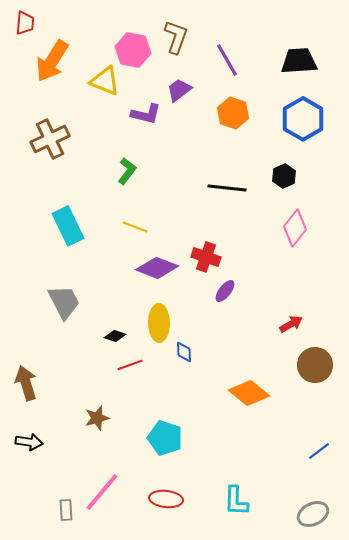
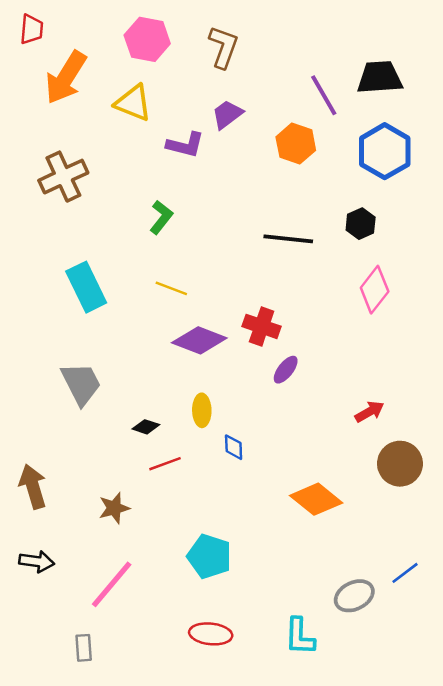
pink hexagon: (133, 50) -> (147, 39), moved
purple line: (227, 60) -> (324, 95), moved
yellow ellipse: (159, 323) -> (202, 410), size x0.7
brown star: (97, 418) -> (114, 508), moved
pink line: (102, 492) -> (112, 584), moved
gray ellipse: (313, 514) -> (354, 596), moved

